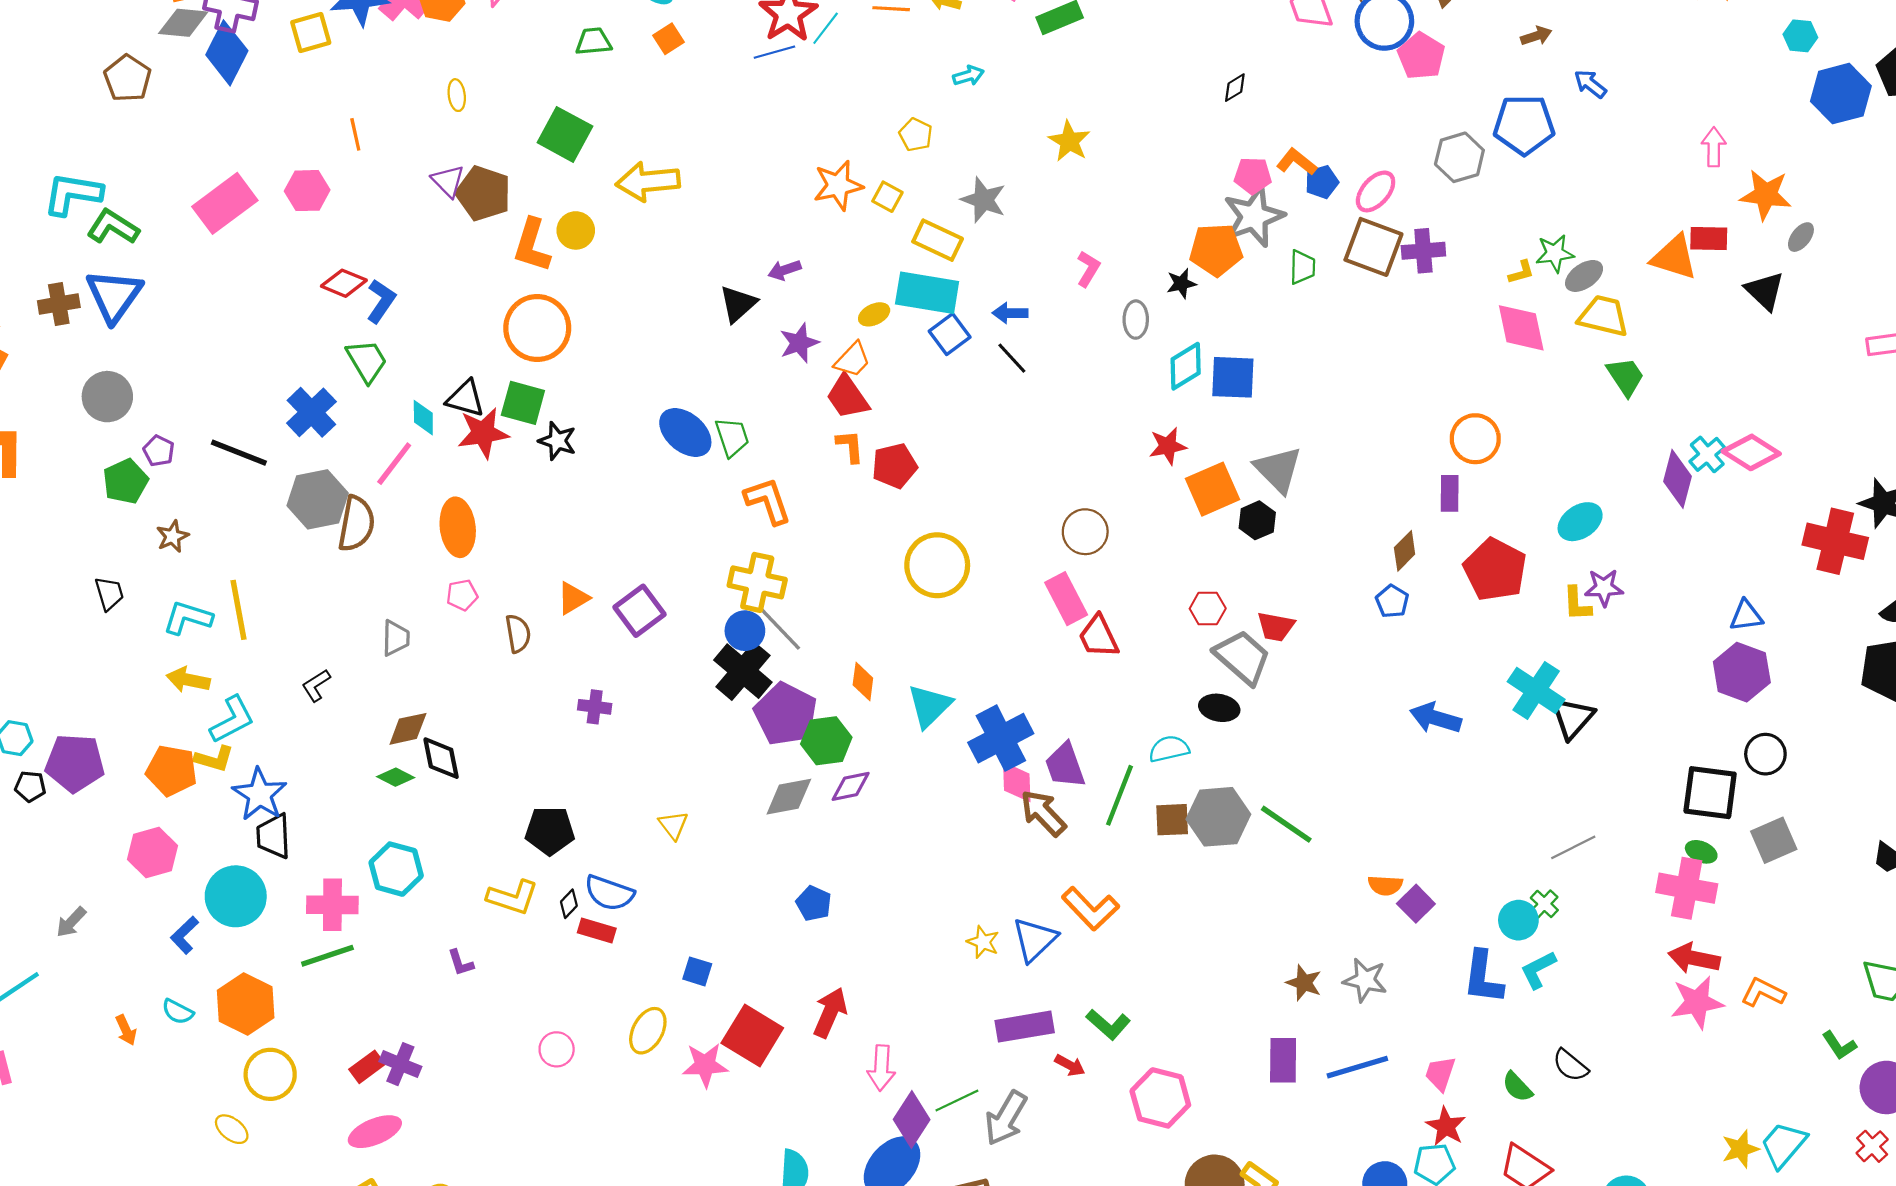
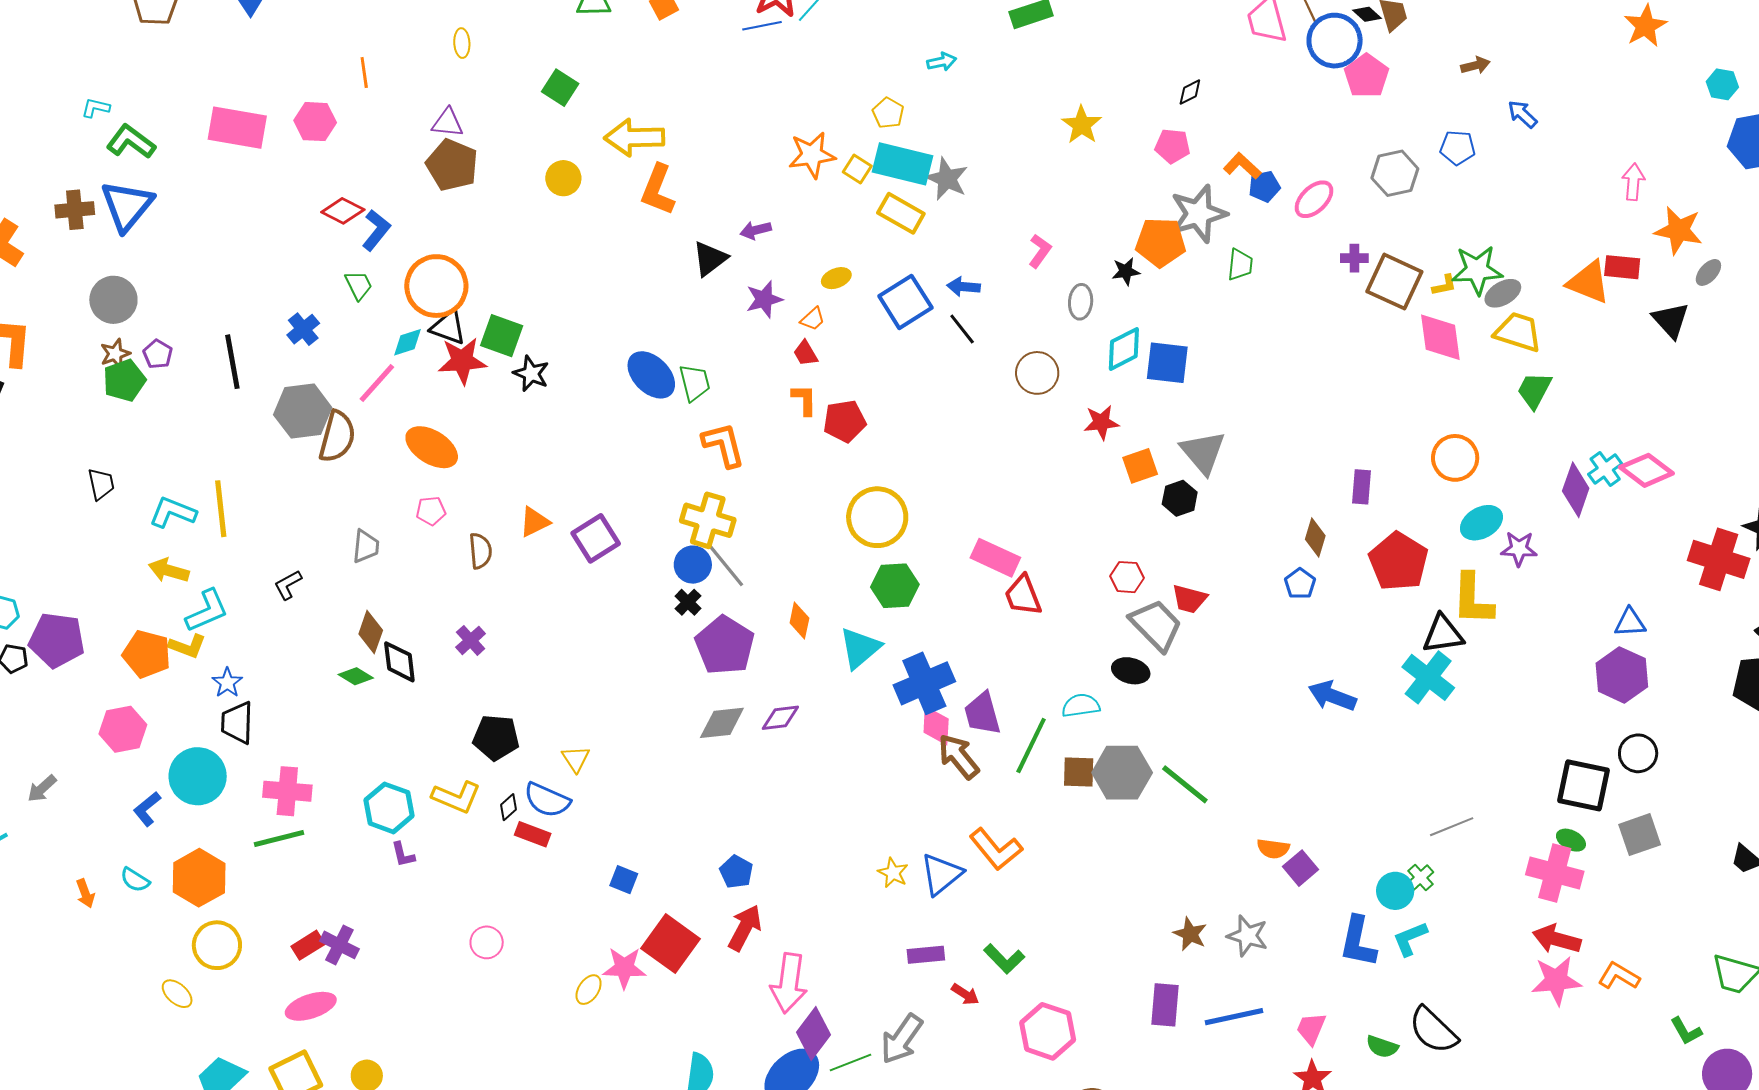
blue pentagon: (1524, 125) -> (1458, 148), size x0.6
green square: (565, 134) -> (560, 88), size x0.7
yellow star: (1069, 141) -> (1082, 125), moved
pink pentagon: (1253, 176) -> (1172, 146), moved
purple triangle: (448, 181) -> (447, 123), turned -44
brown pentagon: (483, 193) -> (452, 165), moved
cyan L-shape: (73, 194) -> (96, 108), size x0.5
pink rectangle: (225, 203) -> (237, 128), turned 42
orange L-shape: (532, 245) -> (658, 190), moved
brown square: (1373, 247) -> (1394, 282), moved
purple cross: (1423, 251) -> (1354, 258), size x0.7
green star: (1555, 253) -> (1477, 270), size x1.4
cyan rectangle: (927, 293) -> (903, 164), moved
orange circle: (537, 328) -> (436, 286), moved
blue square: (950, 334) -> (905, 302), size x1.4
orange trapezoid: (852, 360) -> (813, 319), size x0.7
green trapezoid: (367, 361) -> (359, 285), size x0.7
green trapezoid: (1625, 376) -> (1534, 390), turned -123
red trapezoid: (847, 397) -> (805, 353), size x0.6
blue cross: (311, 412) -> (303, 329), size x0.7
cyan diamond: (423, 418) -> (407, 342), turned 68
orange circle: (1475, 439) -> (1455, 458), moved
black line: (239, 453) -> (232, 362), turned 54
orange square: (1213, 489) -> (1140, 466), size x0.7
orange ellipse: (458, 527) -> (432, 447), turned -56
brown circle: (1085, 532) -> (1037, 373), moved
brown star: (173, 536) -> (115, 354), moved
brown diamond: (1405, 551) -> (1315, 537), turned -33
purple star: (1604, 588) -> (1519, 549), moved
pink rectangle: (1066, 599) -> (995, 558), turned -42
yellow L-shape: (1577, 604) -> (1473, 599), size x1.6
black cross: (743, 671) -> (688, 602), size x0.5
purple cross: (595, 707) -> (471, 640), moved, turned 36
black triangle: (1572, 718) -> (1443, 634), moved, turned 36
brown diamond: (408, 729) -> (371, 632), turned -63
green hexagon: (826, 741) -> (895, 586), moved
blue star: (260, 794) -> (227, 683), size x0.6
yellow triangle: (673, 825) -> (576, 759), moved
cyan hexagon: (396, 869) -> (389, 808), moved
blue pentagon: (814, 903) -> (736, 872), moved
purple rectangle: (1025, 1027) -> (926, 955), size x0.7
yellow ellipse: (648, 1031) -> (589, 990), moved, size x0.7
black semicircle: (1570, 1065) -> (1433, 1030), size x1.5
pink arrow: (881, 1068) -> (789, 983), size x1.4
green semicircle: (1517, 1087) -> (1382, 1047), turned -32
green line: (957, 1100) -> (850, 1063), moved

